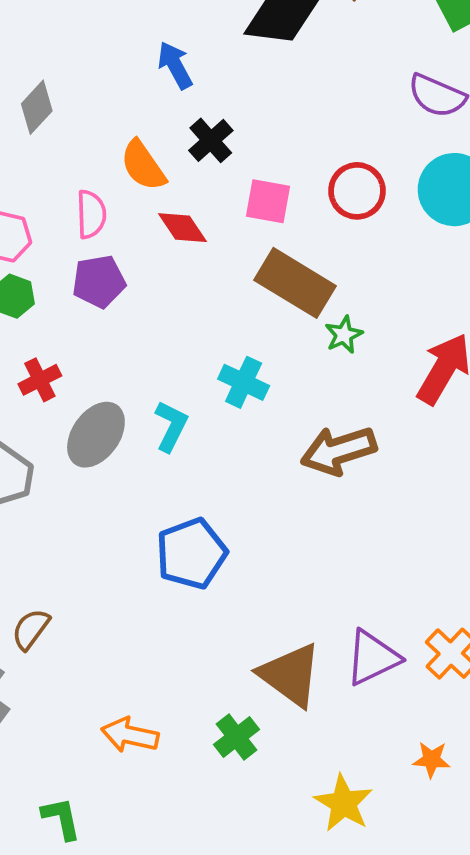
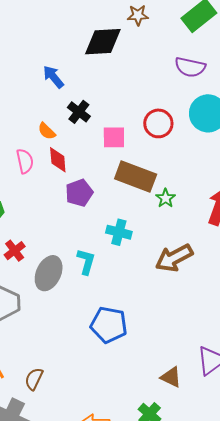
orange semicircle: (143, 166) -> (47, 131), size x0.7
red diamond: (183, 228) -> (58, 160), moved, turned 40
purple pentagon: (99, 282) -> (79, 193), moved
blue pentagon: (191, 554) -> (109, 325), turned -30
brown triangle: (290, 675) -> (171, 377), size x0.6

